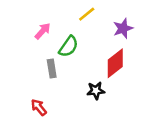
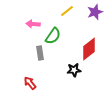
purple star: (123, 28) -> (95, 12), moved
pink arrow: (43, 31) -> (33, 24), turned -128

